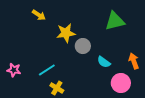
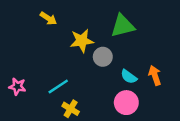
green triangle: (115, 21) -> (123, 26), moved
orange arrow: (134, 61) -> (155, 75), moved
pink circle: (121, 83) -> (126, 103), moved

